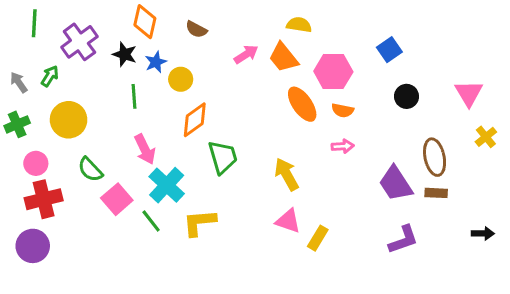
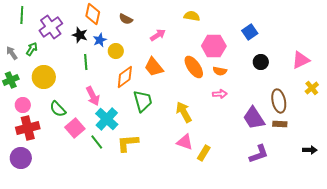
orange trapezoid: (283, 57) -> (154, 67), moved
pink triangle: (469, 93) -> (301, 60), turned 36

